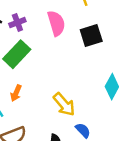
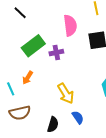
purple cross: (17, 23) -> (56, 53), moved

